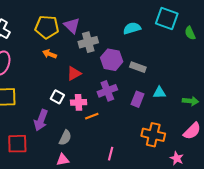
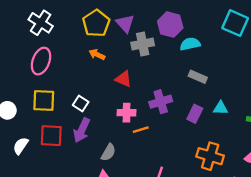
yellow pentagon: (47, 27) -> (96, 23), turned 30
cyan semicircle: (132, 28) -> (190, 44), moved
purple hexagon: (112, 60) -> (170, 24), moved
red triangle: (74, 73) -> (124, 79), turned 49
white square: (57, 97) -> (81, 104), moved
red square: (17, 144) -> (51, 136), moved

